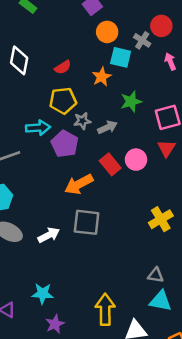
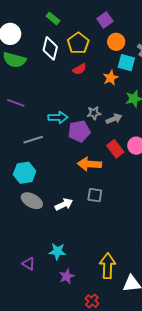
white diamond: (19, 60) -> (50, 48), moved
yellow pentagon: (63, 101) -> (78, 43), moved, turned -30
purple pentagon: (65, 144) -> (79, 131), turned 30
orange arrow: (79, 184) -> (89, 164), turned 30
gray square: (87, 222) -> (95, 195), size x0.7

